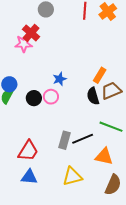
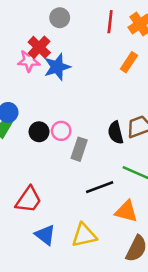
orange rectangle: (100, 75) -> (129, 62), moved
blue star: (60, 79) -> (57, 67), moved, size x1.5
gray rectangle: (65, 140) -> (79, 149), moved
blue triangle: (29, 177) -> (45, 235), moved, turned 30

